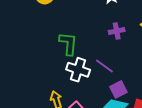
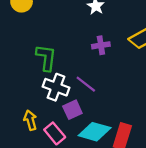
purple square: (118, 89) -> (72, 110), moved

